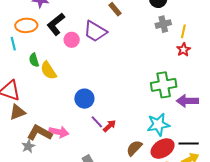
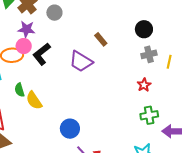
pink circle: (72, 40) -> (24, 46), moved
red star: (183, 50) -> (144, 85), moved
green cross: (164, 85) -> (149, 115), size x0.7

